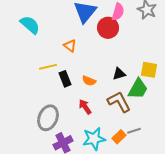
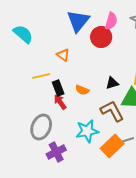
red arrow: (85, 107) -> (60, 102), moved
orange rectangle: (119, 137) -> (112, 146), size x1.6
cyan star: (94, 139) -> (87, 131), moved

